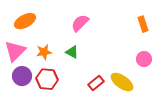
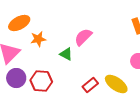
pink semicircle: (80, 23) -> (83, 37), moved
orange star: (44, 52) -> (38, 39), moved

